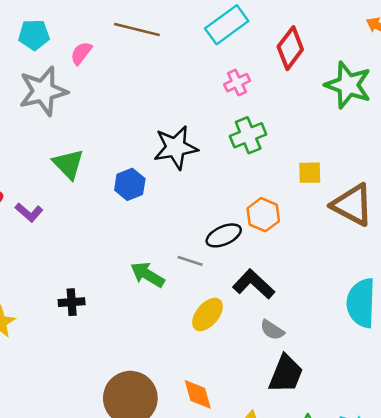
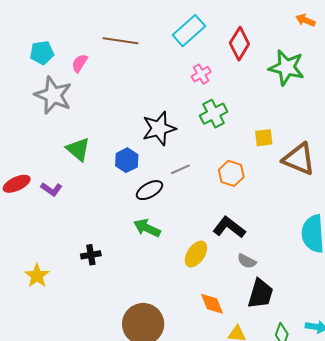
gray star: (43, 91) -> (53, 95), turned -30
black ellipse: (224, 235) -> (149, 190), moved
gray line: (190, 261) -> (180, 169), moved, turned -36
orange diamond: (198, 394) -> (212, 304), moved

